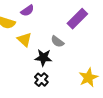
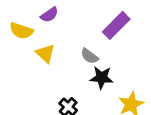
black star: (43, 58) -> (102, 78), moved

